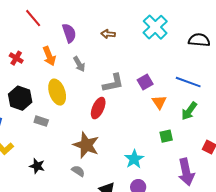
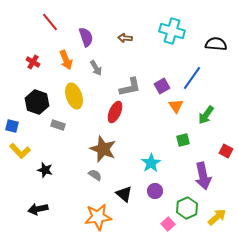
cyan cross: (155, 27) -> (172, 31), turned -30
blue line: (188, 82) -> (192, 78), moved, turned -75
black star: (37, 166) -> (45, 170), moved

